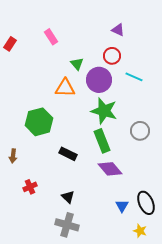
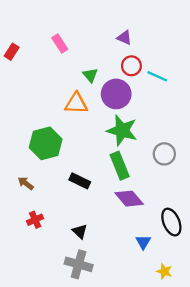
purple triangle: (118, 30) -> (124, 38), moved
cyan line: (134, 77) -> (157, 76), moved
brown arrow: (13, 156) -> (26, 183), moved, turned 120
black ellipse: (146, 203) -> (171, 222), moved

